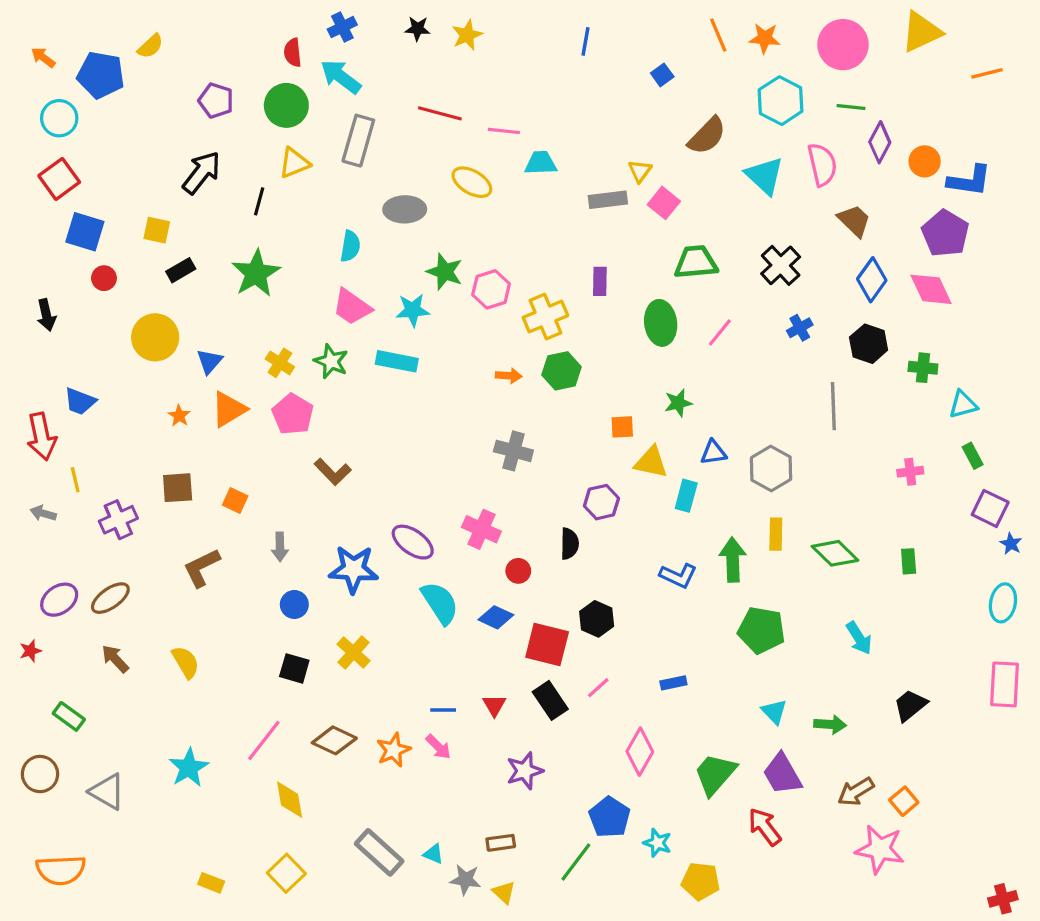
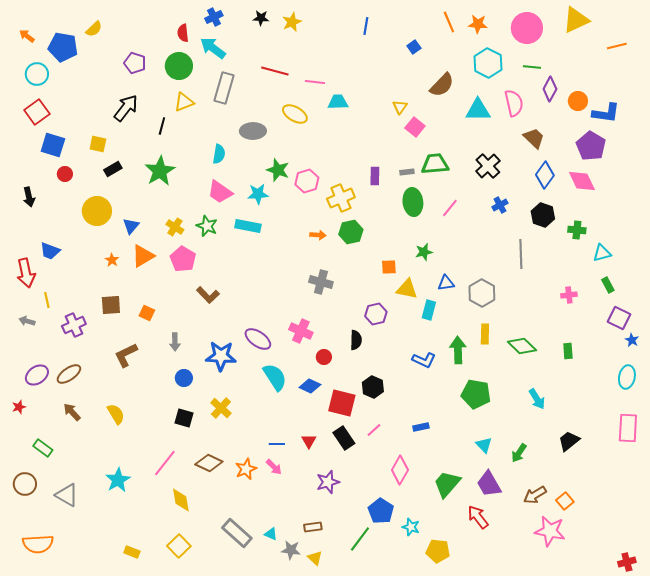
cyan triangle: (765, 176) -> (478, 110), turned -44
gray rectangle: (608, 200) -> (407, 172), moved, size x0.6
green arrow: (830, 724) -> (519, 453), turned 120

